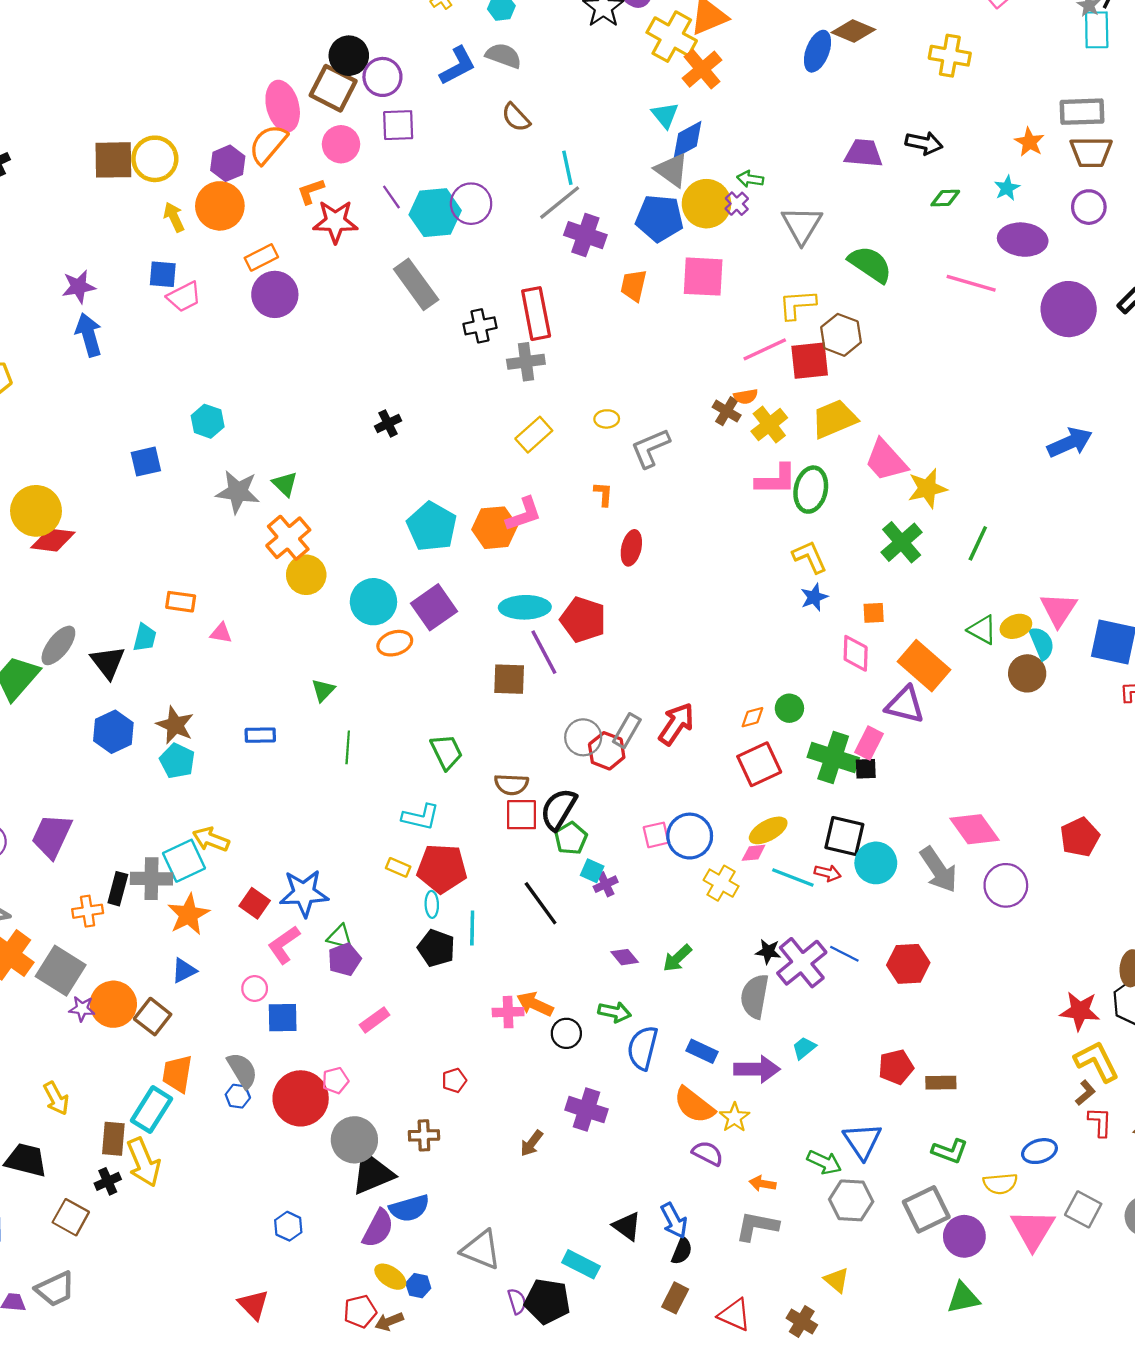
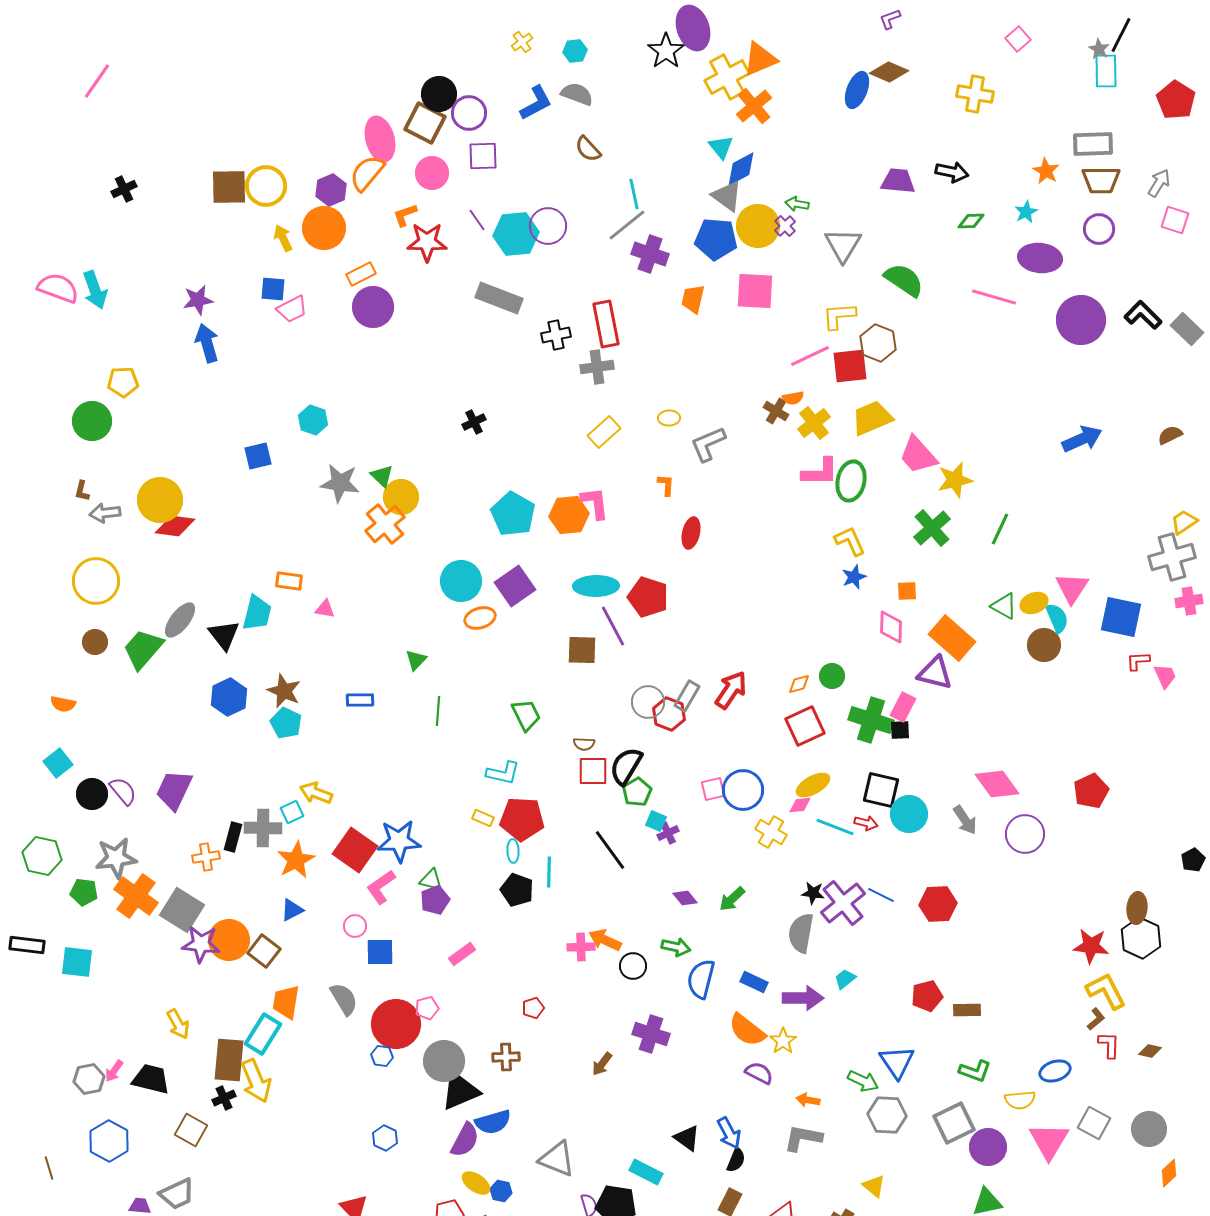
yellow cross: (672, 37) -> (727, 77), turned 33
gray rectangle: (416, 284) -> (499, 298), turned -33
pink L-shape: (524, 514) -> (595, 503), turned -78
yellow circle: (306, 575) -> (401, 497), moved
cyan trapezoid: (145, 638) -> (257, 613), size x1.4
brown semicircle: (511, 784) -> (584, 744), size x0.7
cyan square: (184, 861) -> (292, 812), size x0.6
gray arrow: (939, 870) -> (965, 820), size x0.7
red square: (255, 903) -> (355, 850), size x1.6
purple star: (82, 1009) -> (201, 944), size x1.6
blue hexagon: (238, 1096) -> (382, 1056), moved
brown rectangle: (113, 1139) -> (229, 1060), size x1.4

